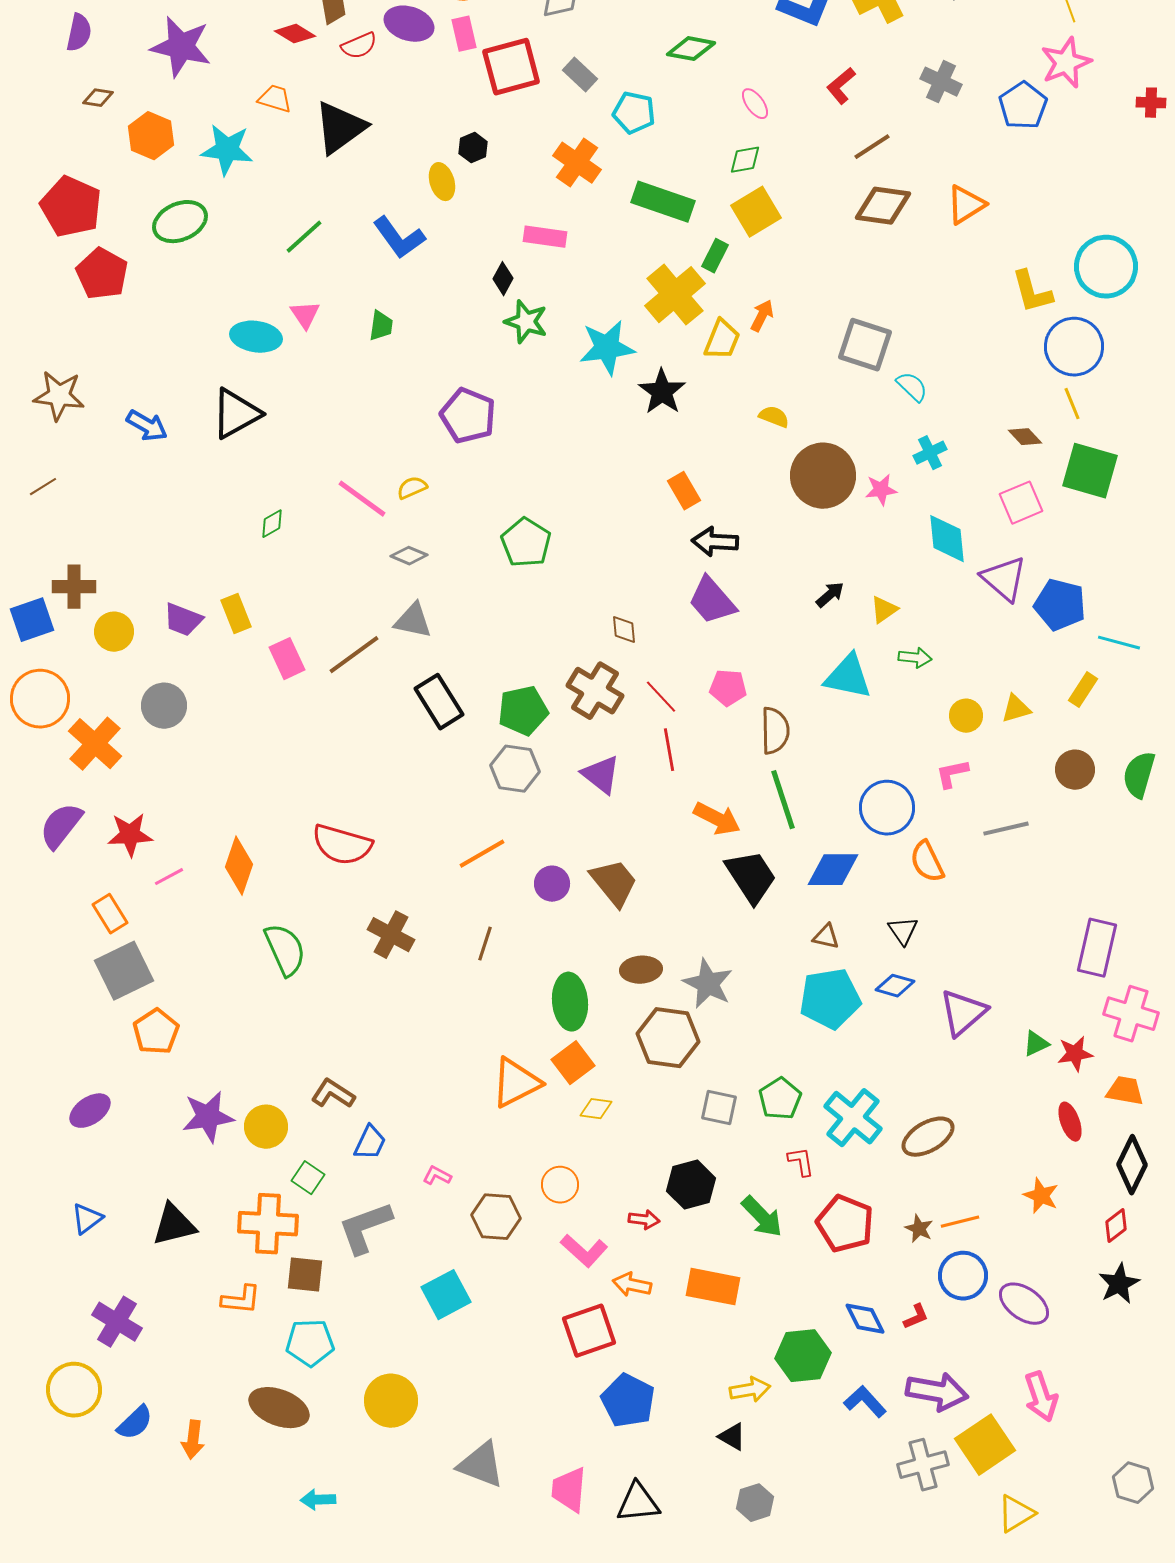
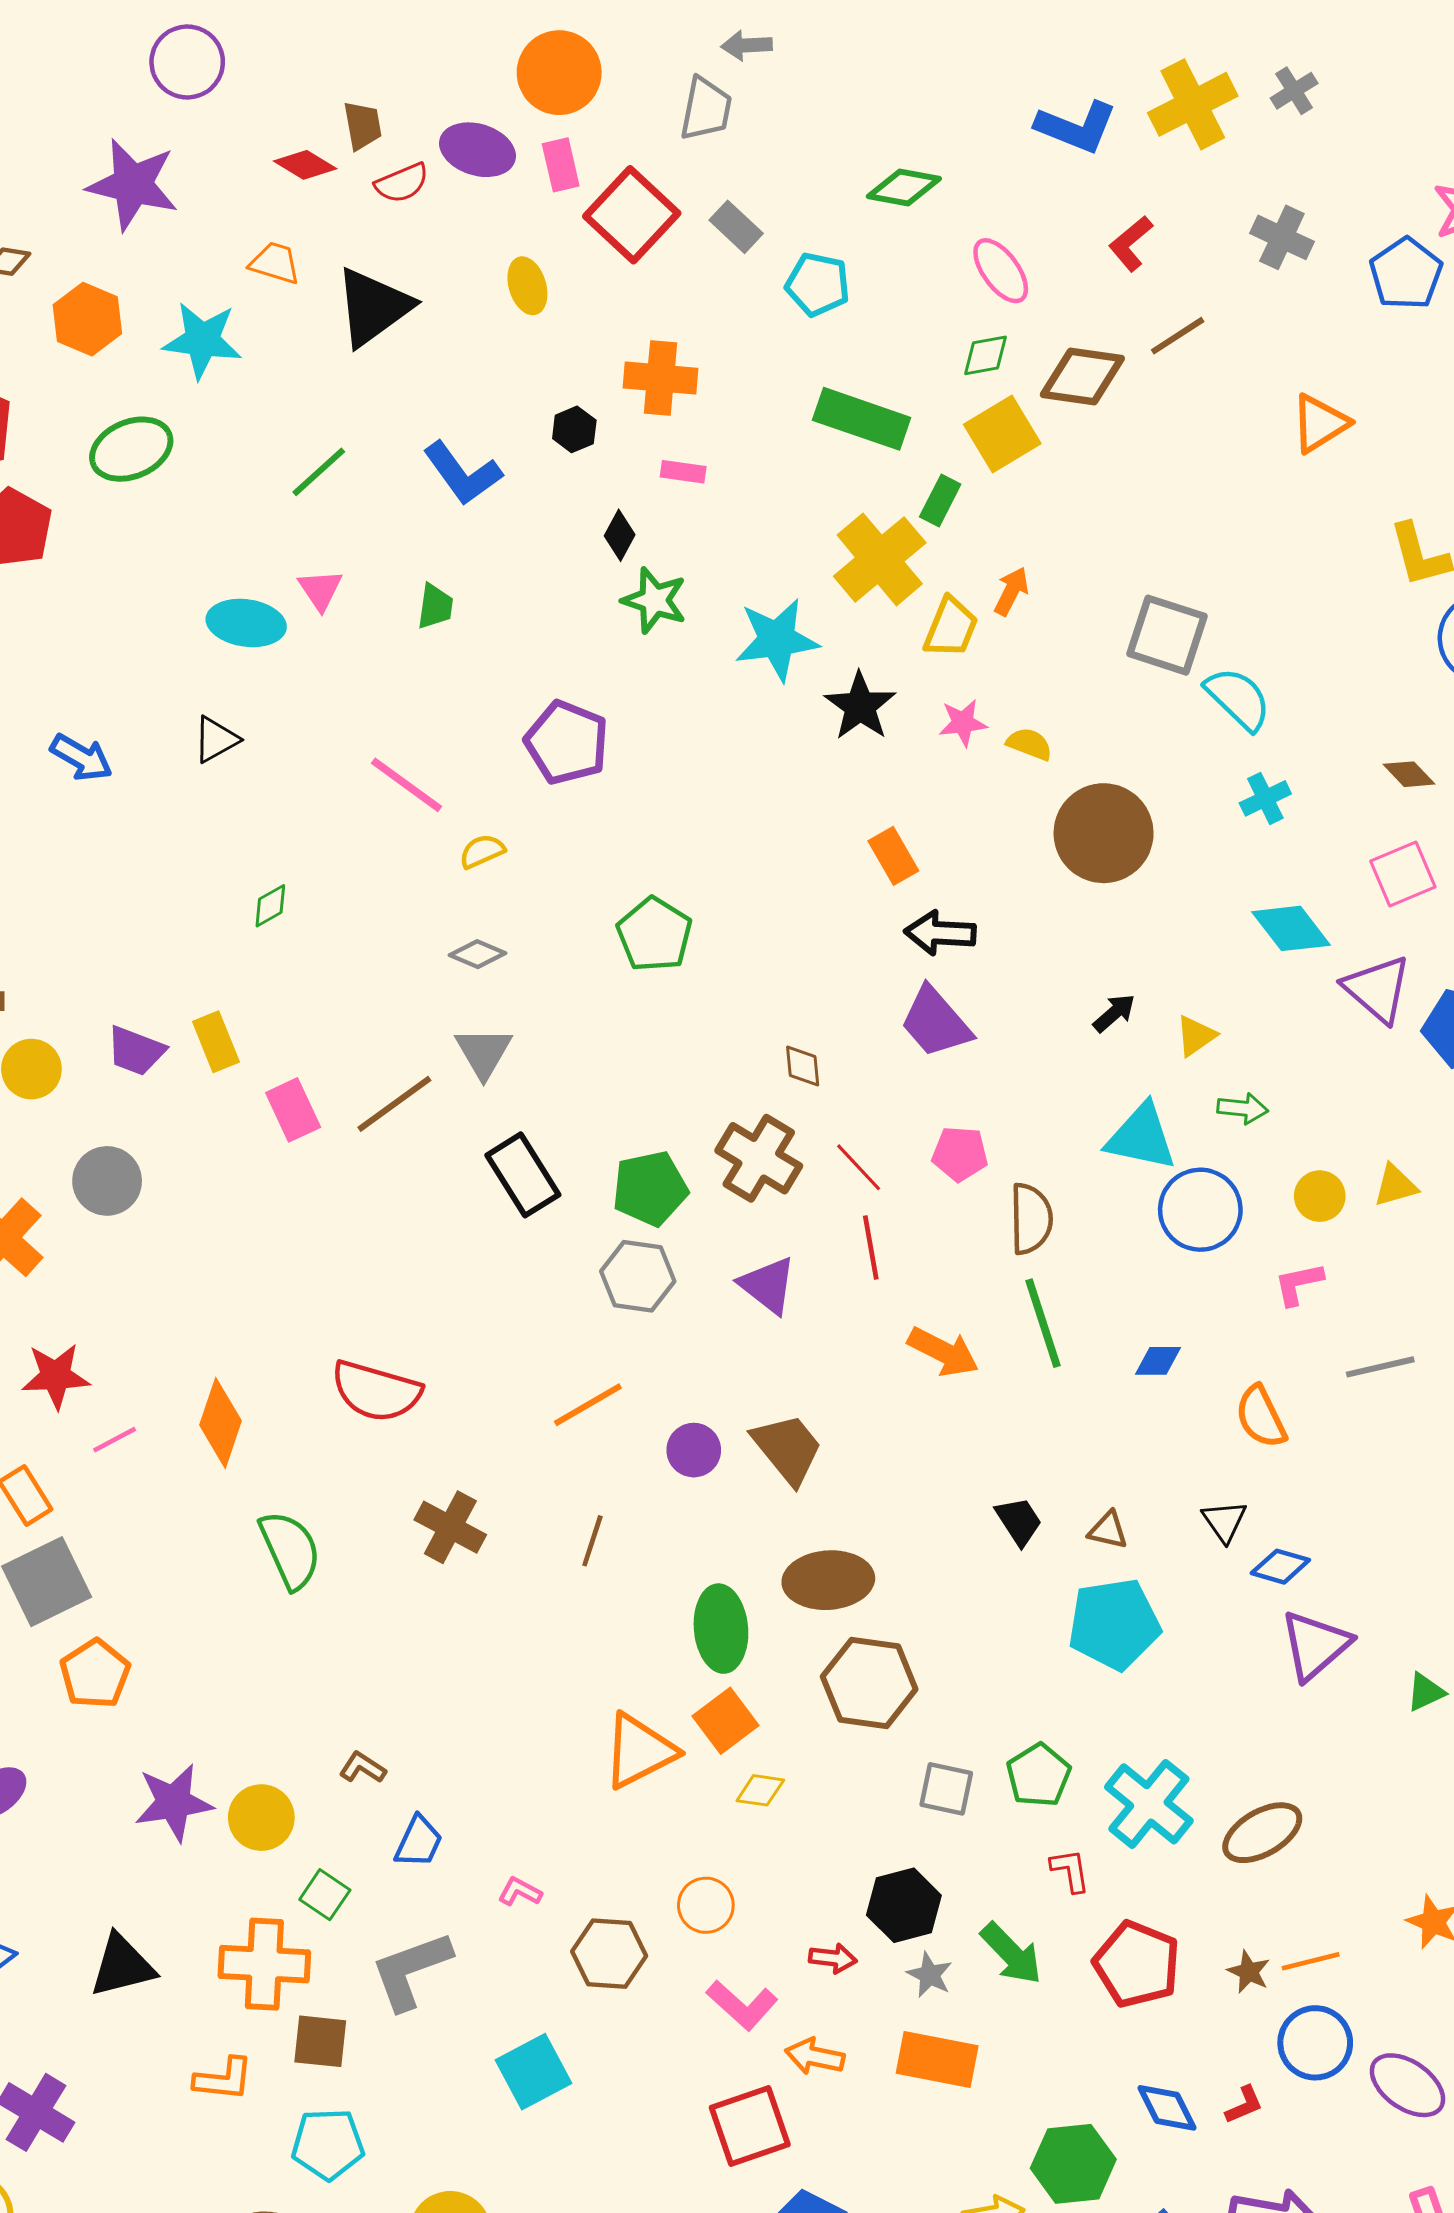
red square: (511, 67) -> (632, 215), turned -32
pink ellipse: (755, 104) -> (1001, 271), size x1.4
black hexagon: (473, 148) -> (574, 429), moved
orange cross: (577, 163) -> (660, 378), moved, turned -30
yellow ellipse: (442, 182) -> (527, 286), moved
brown diamond: (883, 206) -> (1082, 377), moved
pink rectangle: (545, 237) -> (683, 472), size x0.7
cyan semicircle: (912, 387) -> (1238, 699), size x1.4
black triangle: (236, 414) -> (216, 739), size x0.6
pink star: (881, 490) -> (963, 723), moved
pink line: (362, 499) -> (406, 785), moved
cyan diamond: (947, 539) -> (1291, 928), turned -32
gray triangle: (413, 621) -> (484, 1052), turned 48
blue circle: (887, 808) -> (1200, 1210), moved
blue diamond: (833, 870) -> (1158, 1361), moved, size x0.6
black trapezoid: (751, 877) -> (1019, 1521), moved, size x0.6
brown ellipse: (641, 970) -> (828, 1580), size x1.4
gray star: (708, 984) -> (930, 1975), moved, size x0.6
blue diamond: (895, 986) -> (1280, 1567), moved
brown L-shape: (333, 1094) -> (363, 1768), size x0.7

